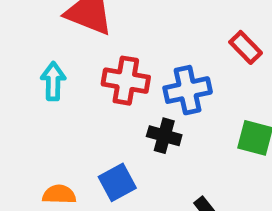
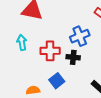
red cross: (126, 81) -> (50, 51), moved

